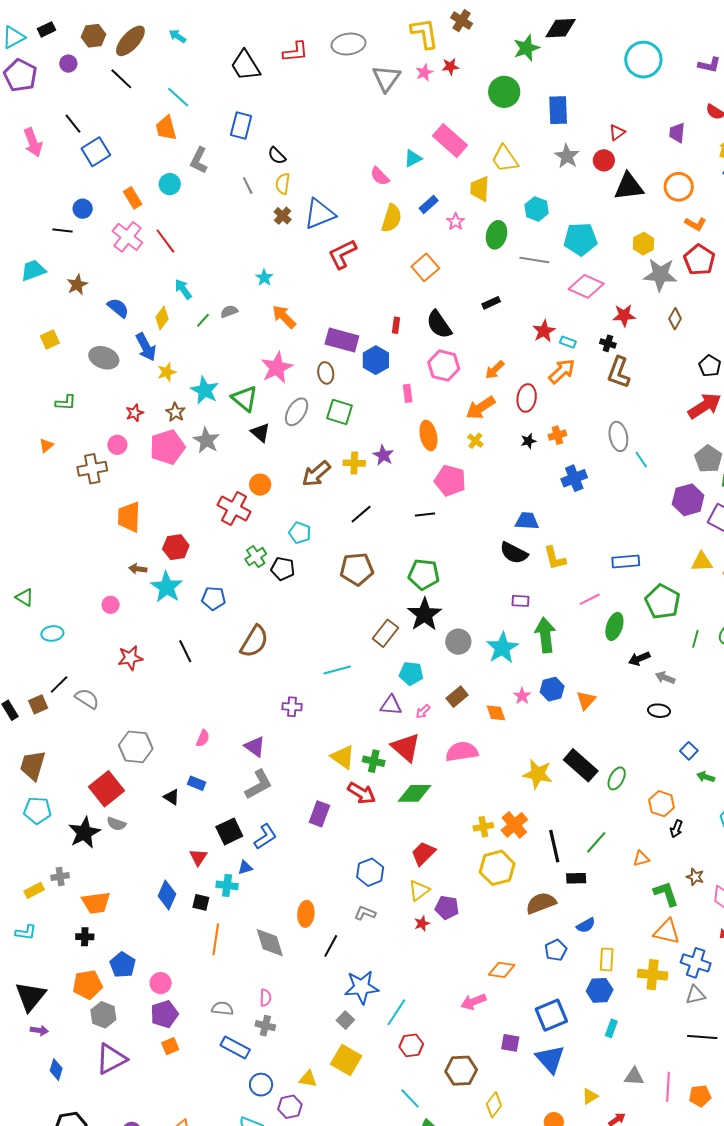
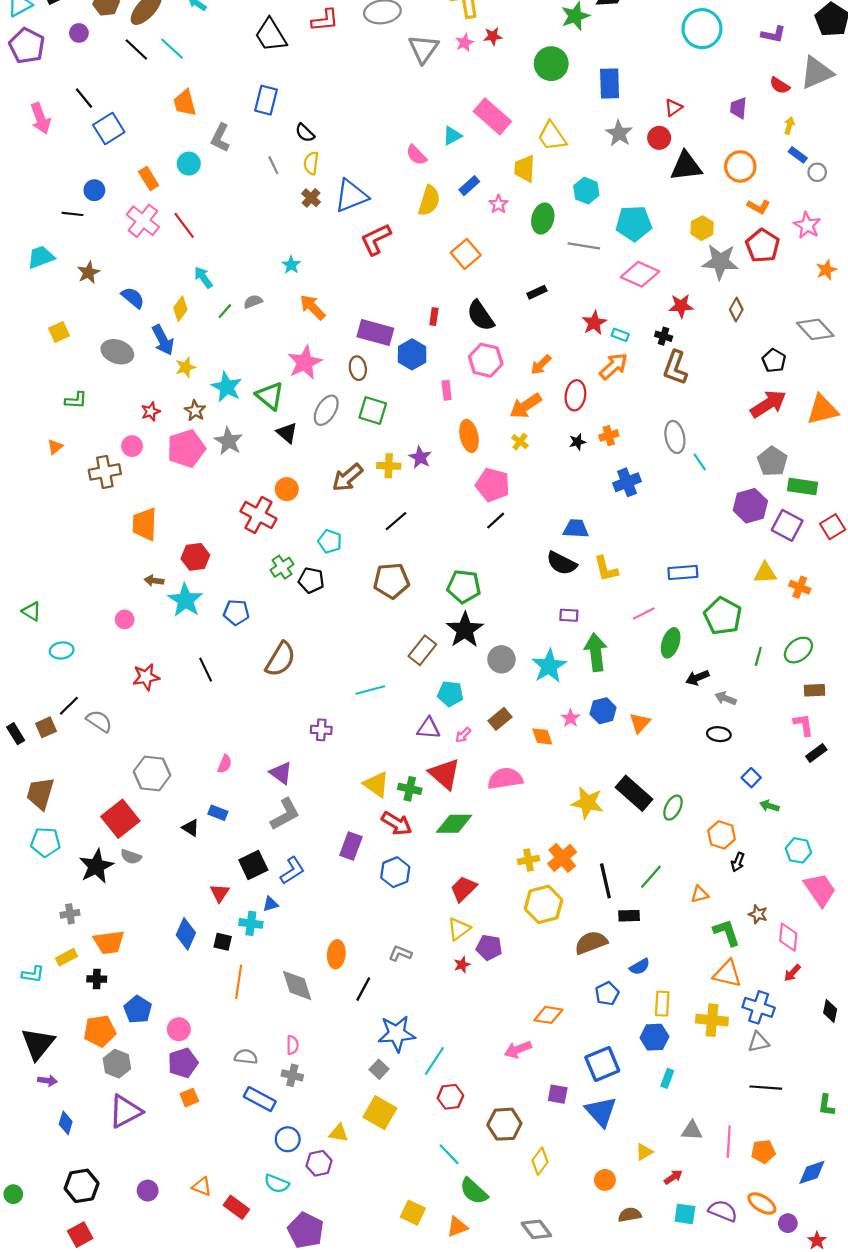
cyan line: (178, 97) -> (172, 49), moved
black line: (425, 514) -> (496, 521), moved, turned -36
blue hexagon: (370, 872) -> (395, 872), moved
yellow rectangle: (34, 890) -> (67, 957), moved

